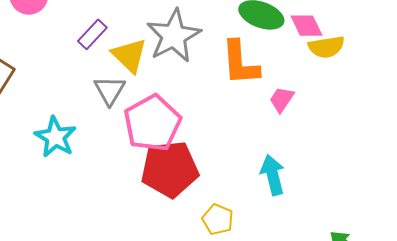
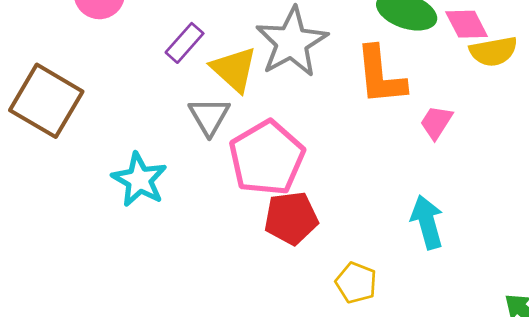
red pentagon: (170, 169) -> (291, 218), size x0.7

